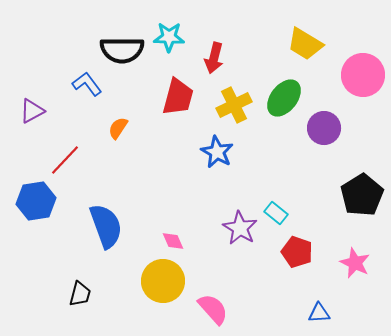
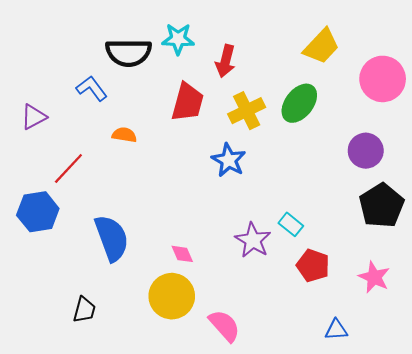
yellow trapezoid: (305, 44) -> (321, 46), turned -78
orange semicircle: (118, 128) -> (124, 135), turned 65
purple circle: (324, 128) -> (366, 151), moved

